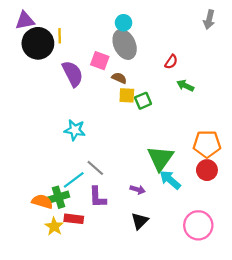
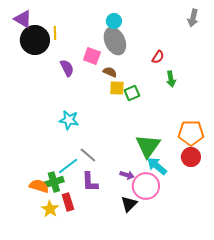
purple triangle: (25, 21) -> (23, 19), turned 42
purple semicircle: (73, 74) -> (67, 68), size x0.7
green arrow: (185, 86) -> (171, 79), turned -126
red rectangle: (74, 219) -> (68, 202), turned 66
pink circle: (198, 225) -> (146, 186), moved

